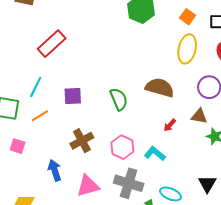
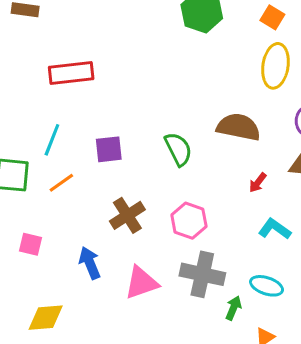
red rectangle: (52, 44) -> (71, 73), turned 40
pink square: (18, 146) -> (30, 244), moved
cyan L-shape: (155, 154) -> (275, 229), moved

